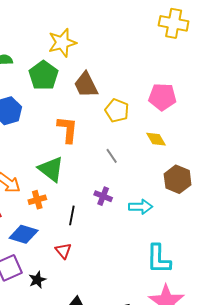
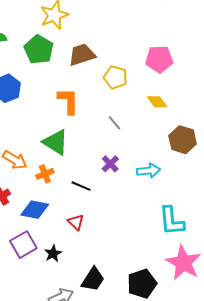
brown trapezoid: (86, 85) -> (82, 55), turned 104
purple cross: (103, 196) -> (110, 164), turned 30
black line: (72, 215) -> (81, 186), turned -72

